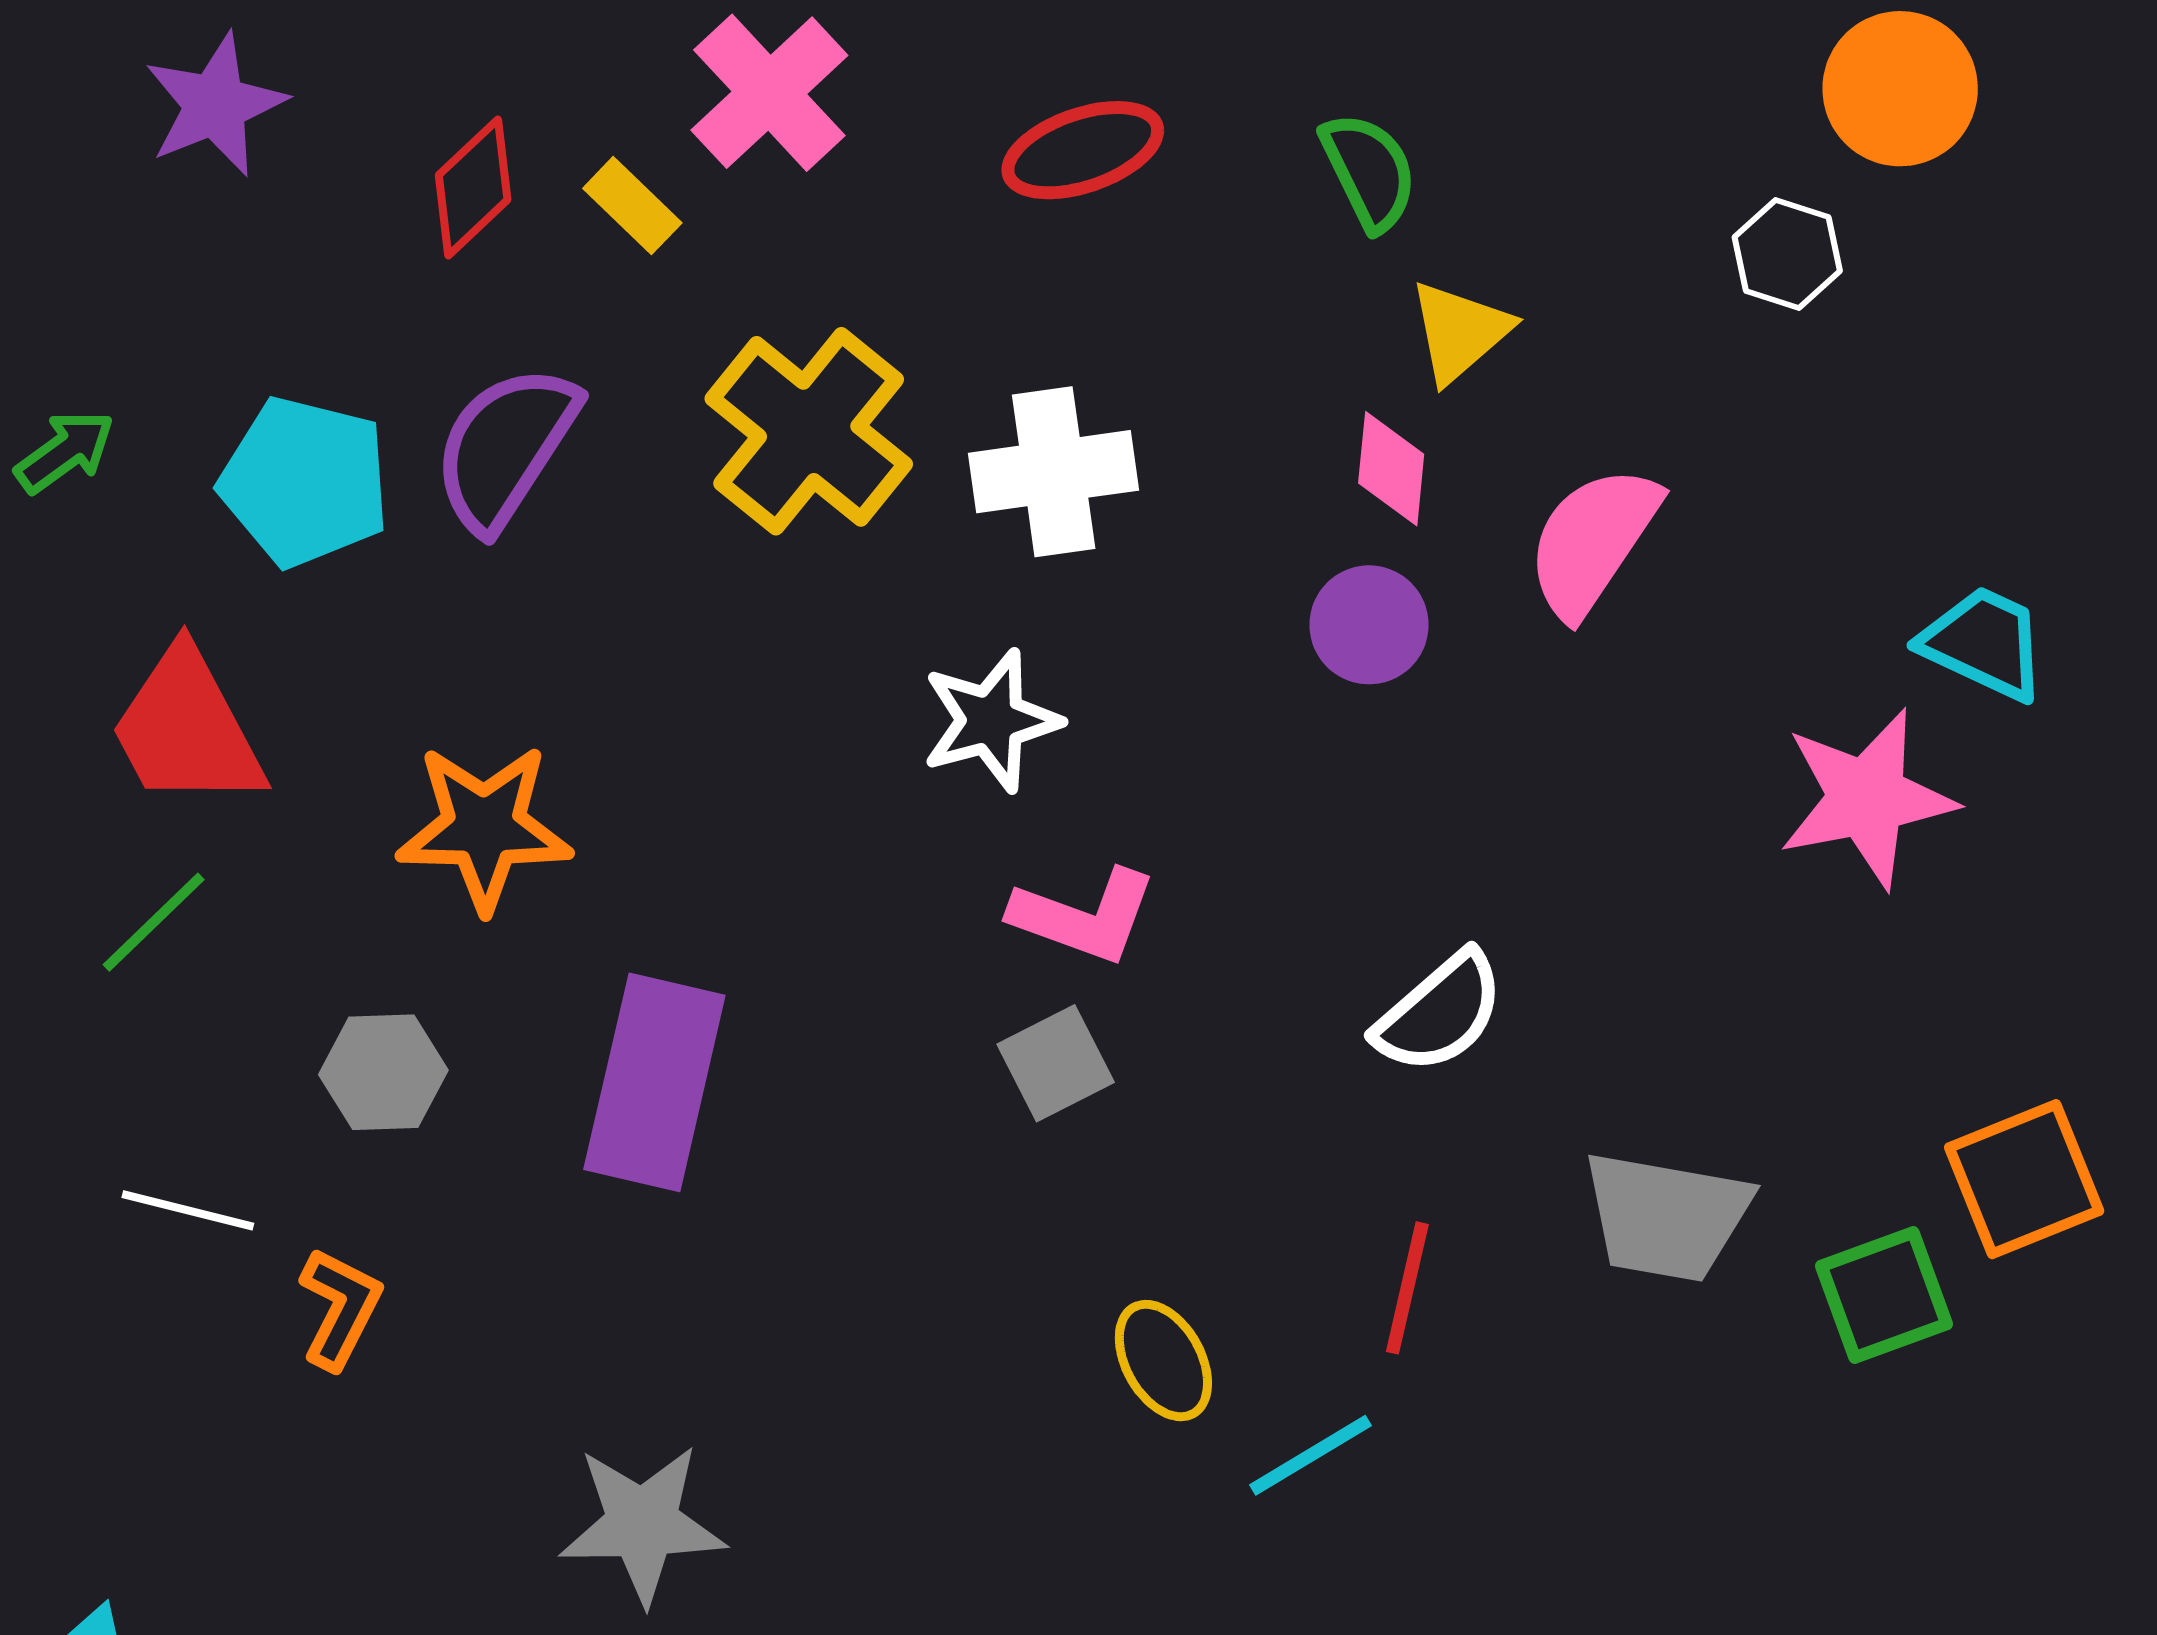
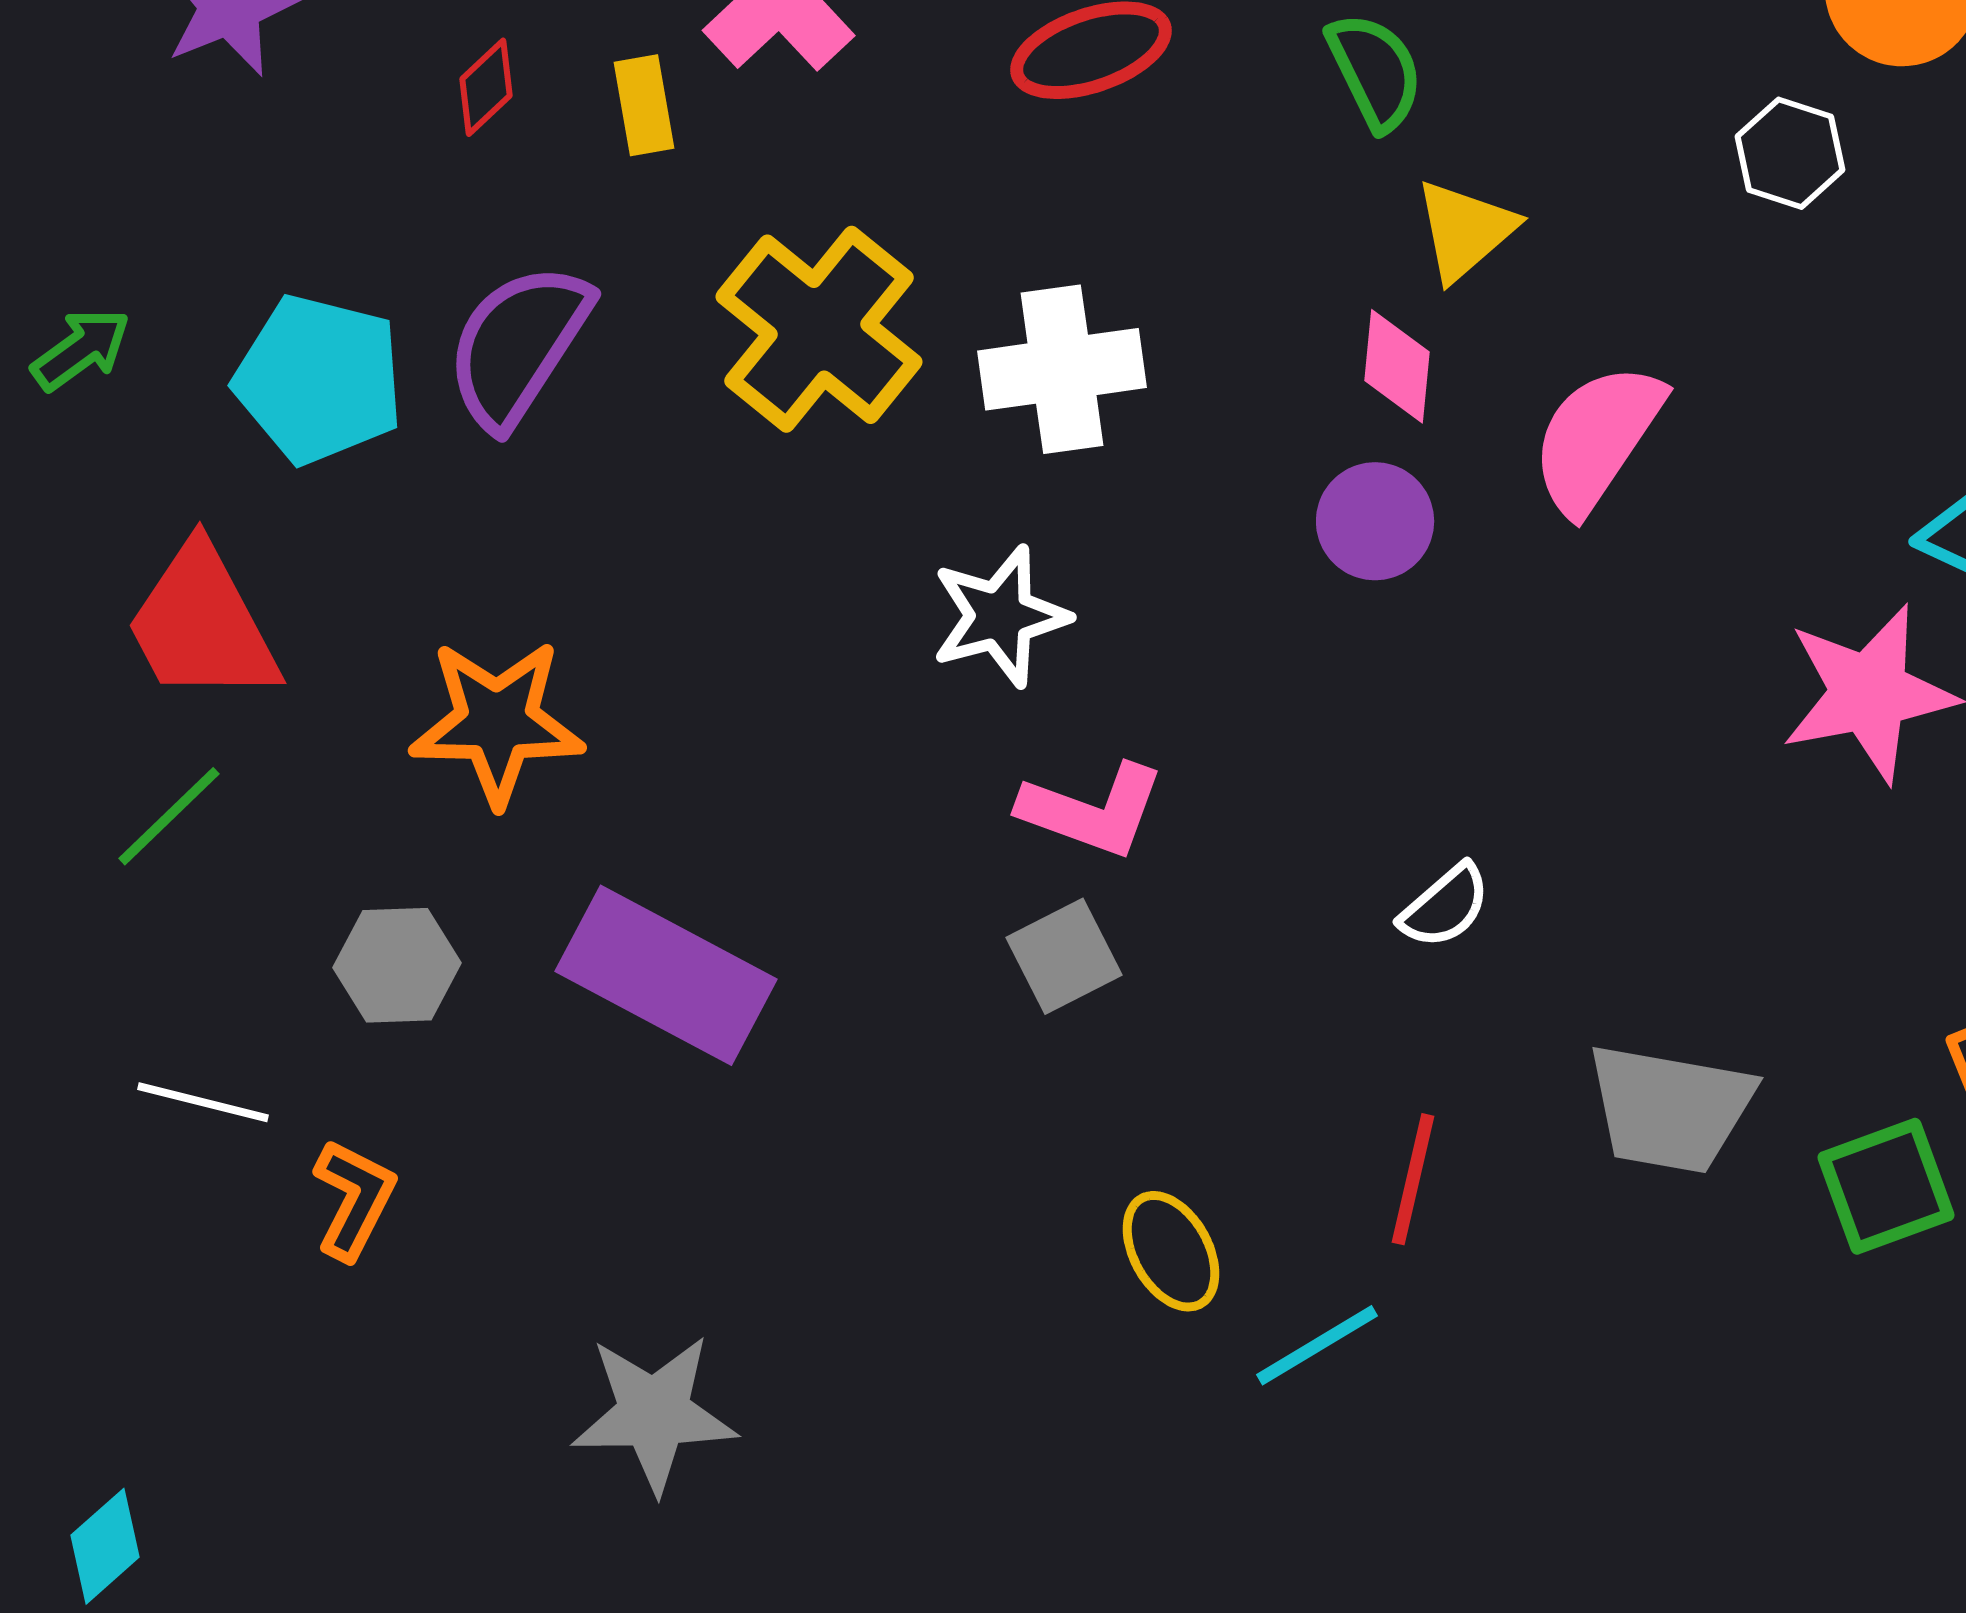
red diamond: (473, 187) -> (486, 87), size x0.7
yellow rectangle: (632, 206) -> (644, 105), turned 36
white semicircle: (1440, 1013) -> (1445, 906), size x0.7
purple rectangle: (654, 1082) -> (666, 975), turned -75

